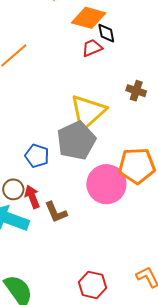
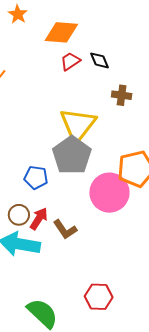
black diamond: (106, 33) -> (100, 60), moved
red arrow: (32, 197) -> (39, 219), turned 65
red hexagon: (93, 285) -> (99, 297), moved

